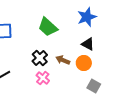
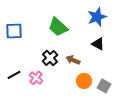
orange circle: (84, 63) -> (84, 81), moved
pink cross: (43, 78) -> (36, 78), moved

